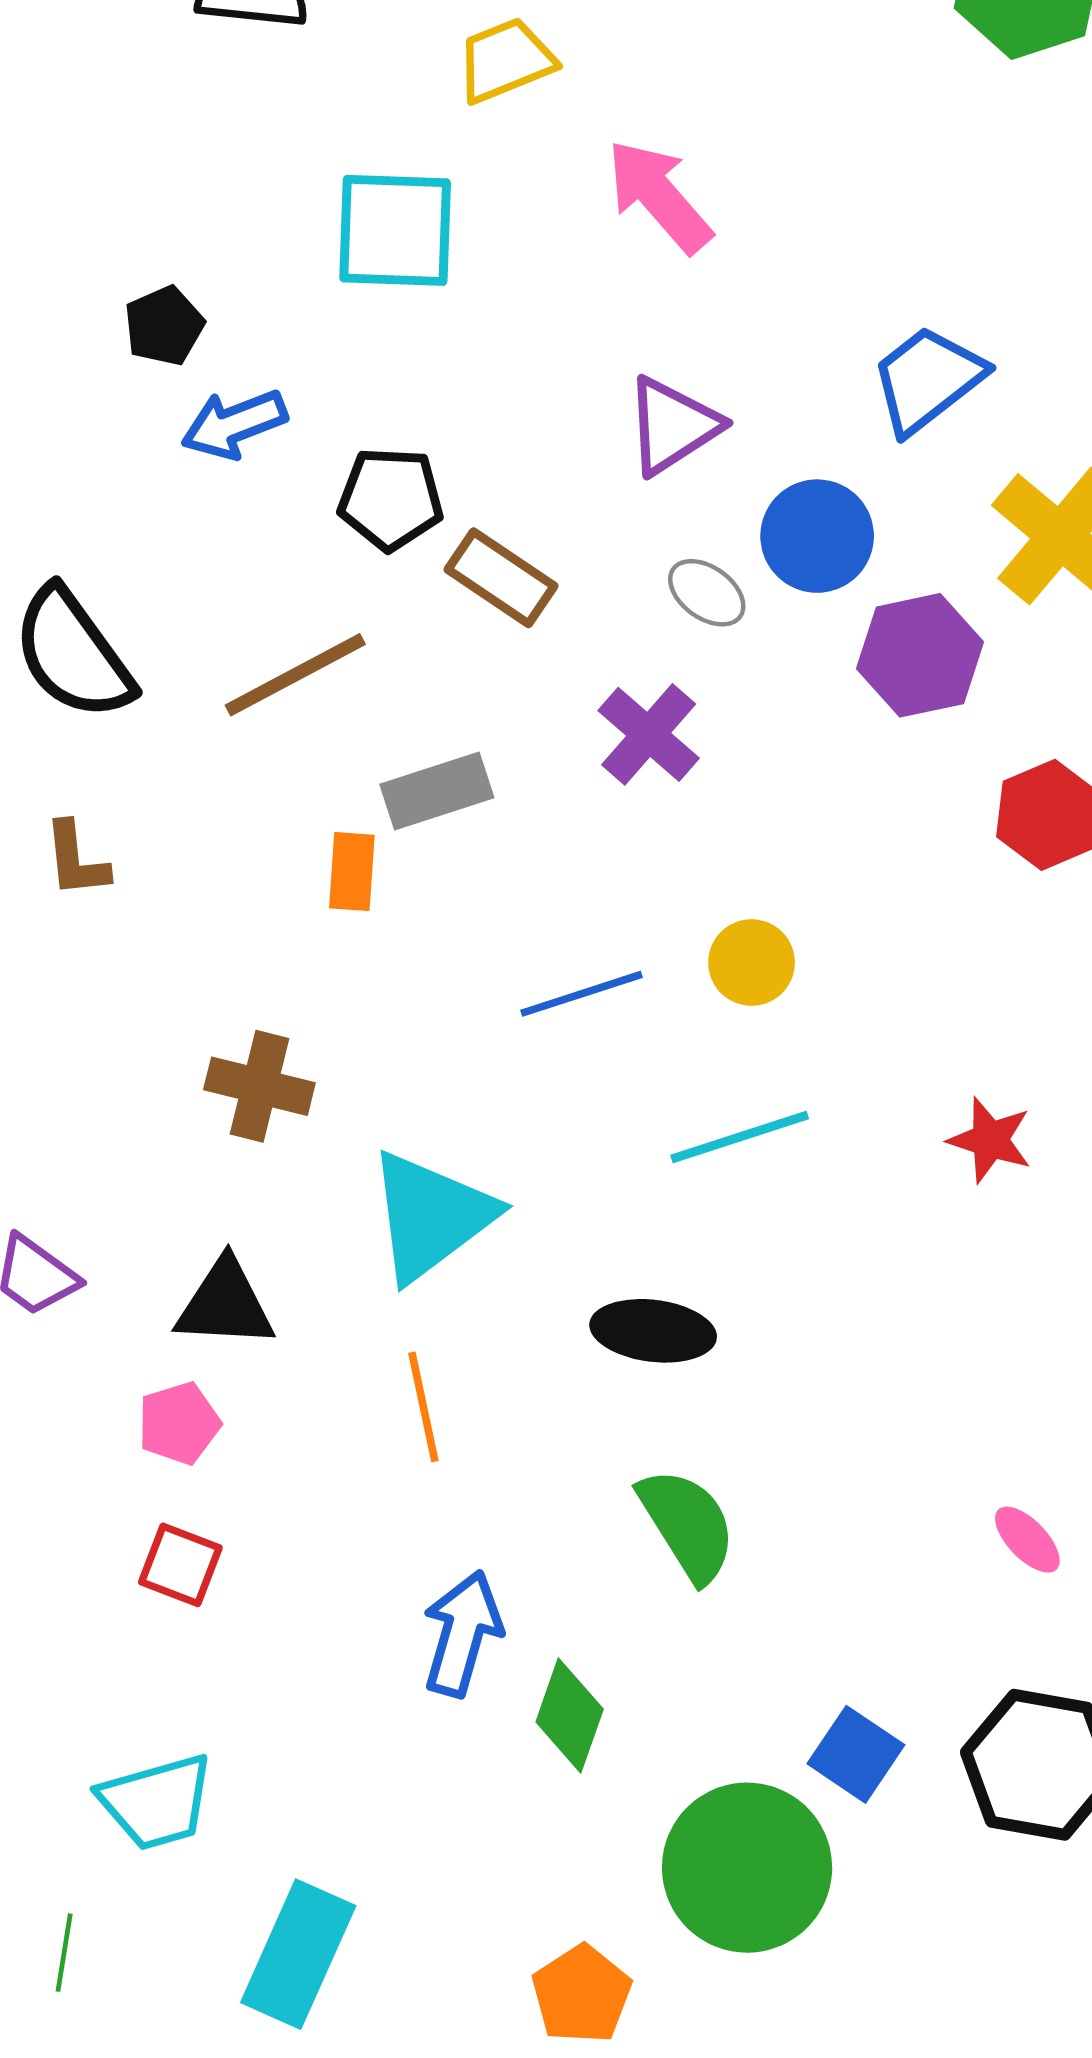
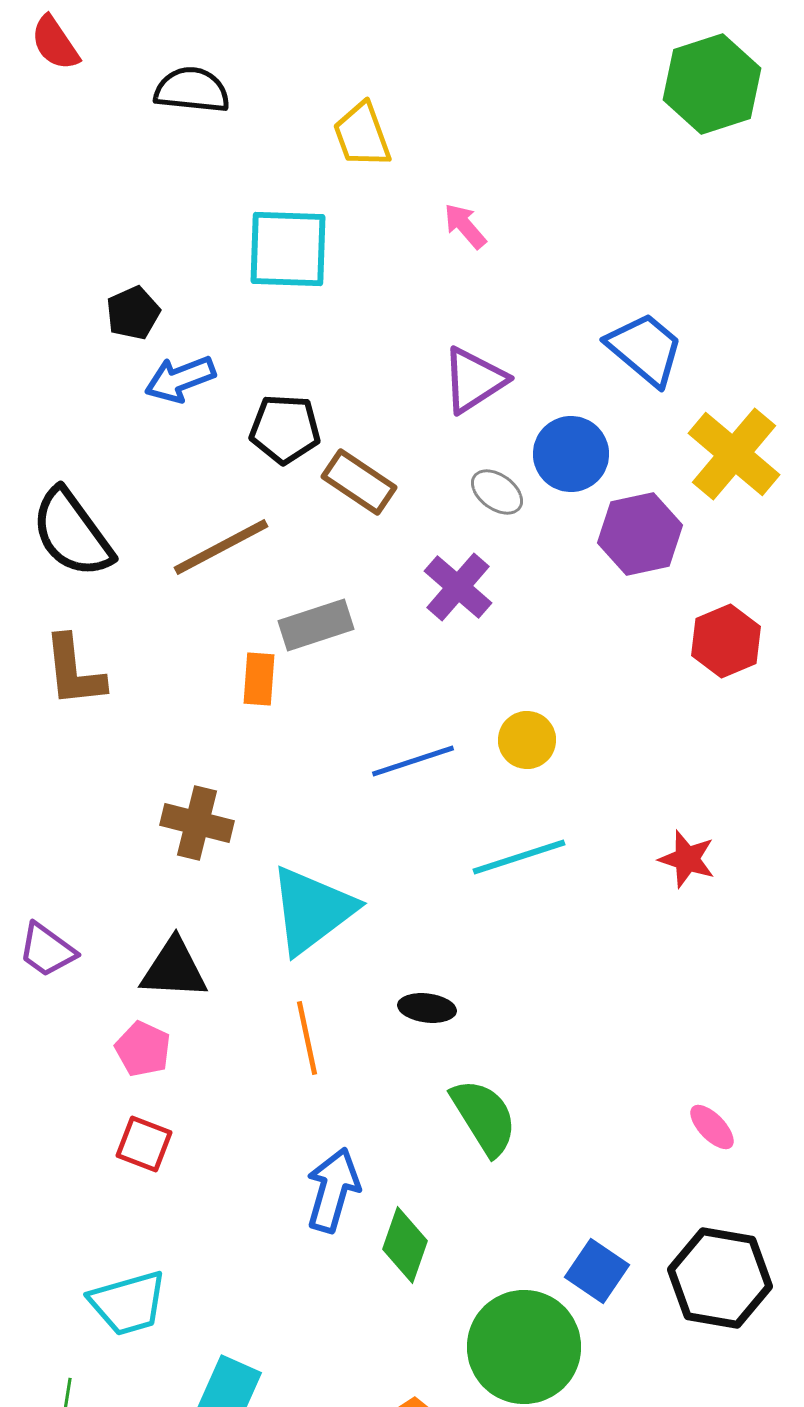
yellow trapezoid: (505, 60) -> (362, 135), turned -88
pink arrow: (659, 196) -> (465, 226), size x0.6
blue trapezoid: (927, 379) -> (645, 349), turned 78
brown L-shape: (76, 860) -> (74, 671), size x1.4
black ellipse: (653, 1331) -> (427, 1008), moved, size x0.7
pink pentagon: (179, 1423) -> (143, 1049), turned -30

